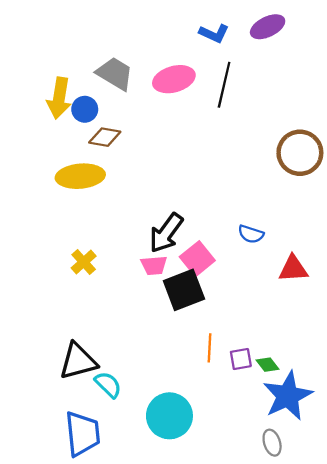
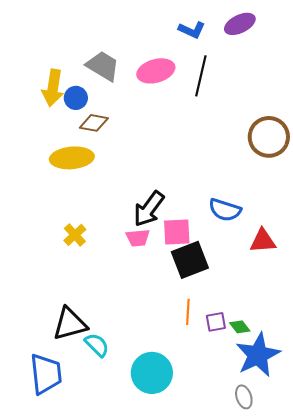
blue semicircle: (251, 234) -> (225, 210), size x1.4
pink square: (197, 259) -> (177, 232), turned 36
black square: (184, 290) -> (190, 260), moved
blue trapezoid: (83, 434) -> (46, 374), moved

